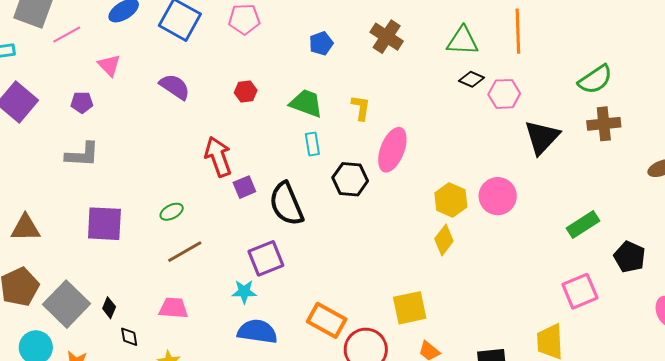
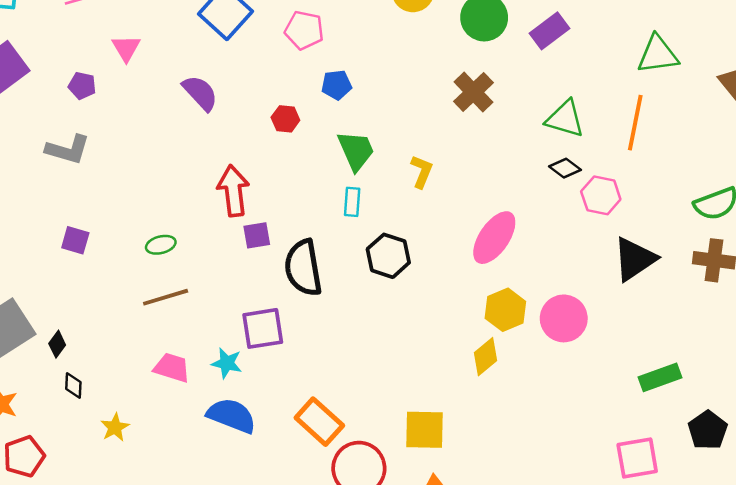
blue pentagon: (321, 43) -> (337, 85), moved
green trapezoid: (306, 103) -> (356, 151), turned 33
pink ellipse: (392, 150) -> (494, 238), moved
purple square: (104, 224) -> (75, 240), size x0.6
pink trapezoid: (173, 308) -> (172, 368), moved

